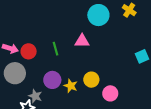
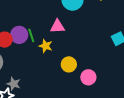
purple circle: (52, 80) -> (19, 35), moved
yellow star: (71, 86) -> (46, 46), moved

